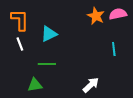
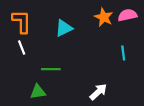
cyan triangle: (49, 34) -> (64, 28), moved

